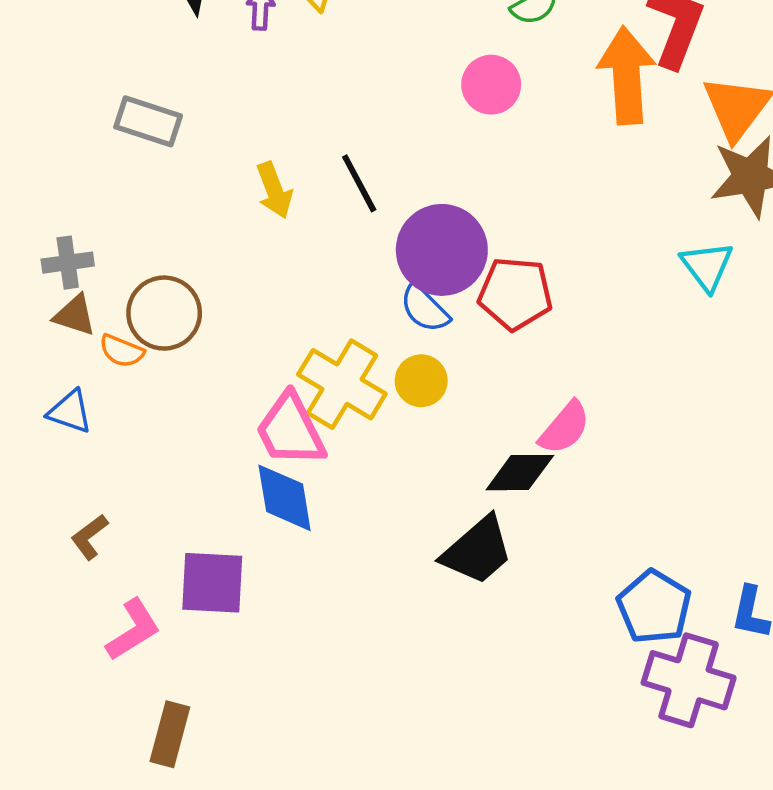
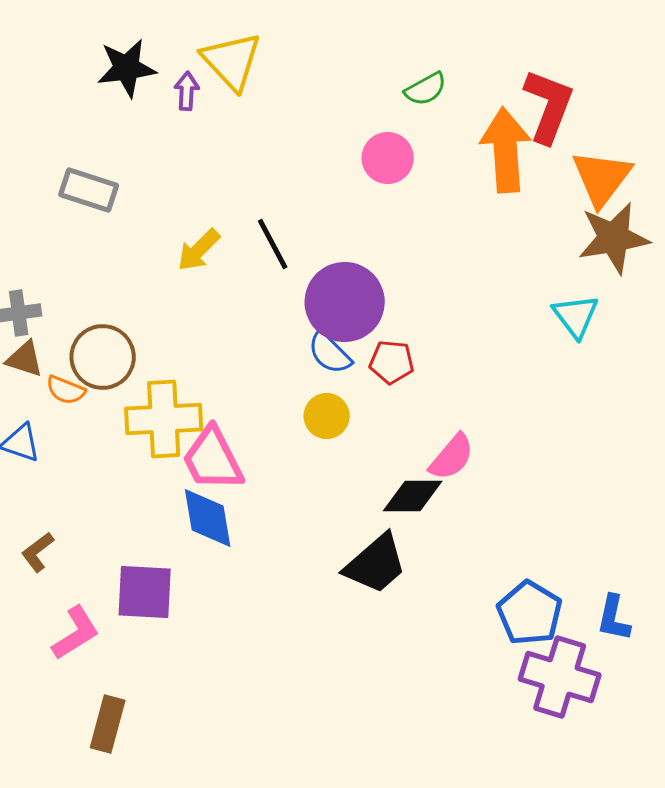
yellow arrow: (274, 190) -> (199, 250), turned 66
red pentagon: (515, 294) -> (392, 362), moved, size x0.7
yellow cross: (342, 384) -> (164, 419), moved, turned -34

